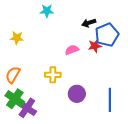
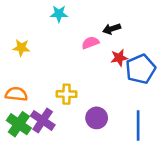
blue pentagon: (107, 35) -> (141, 69), moved
pink semicircle: (72, 50) -> (90, 43), moved
orange semicircle: (13, 75) -> (16, 94), turned 66
purple cross: (27, 108) -> (43, 120), moved

